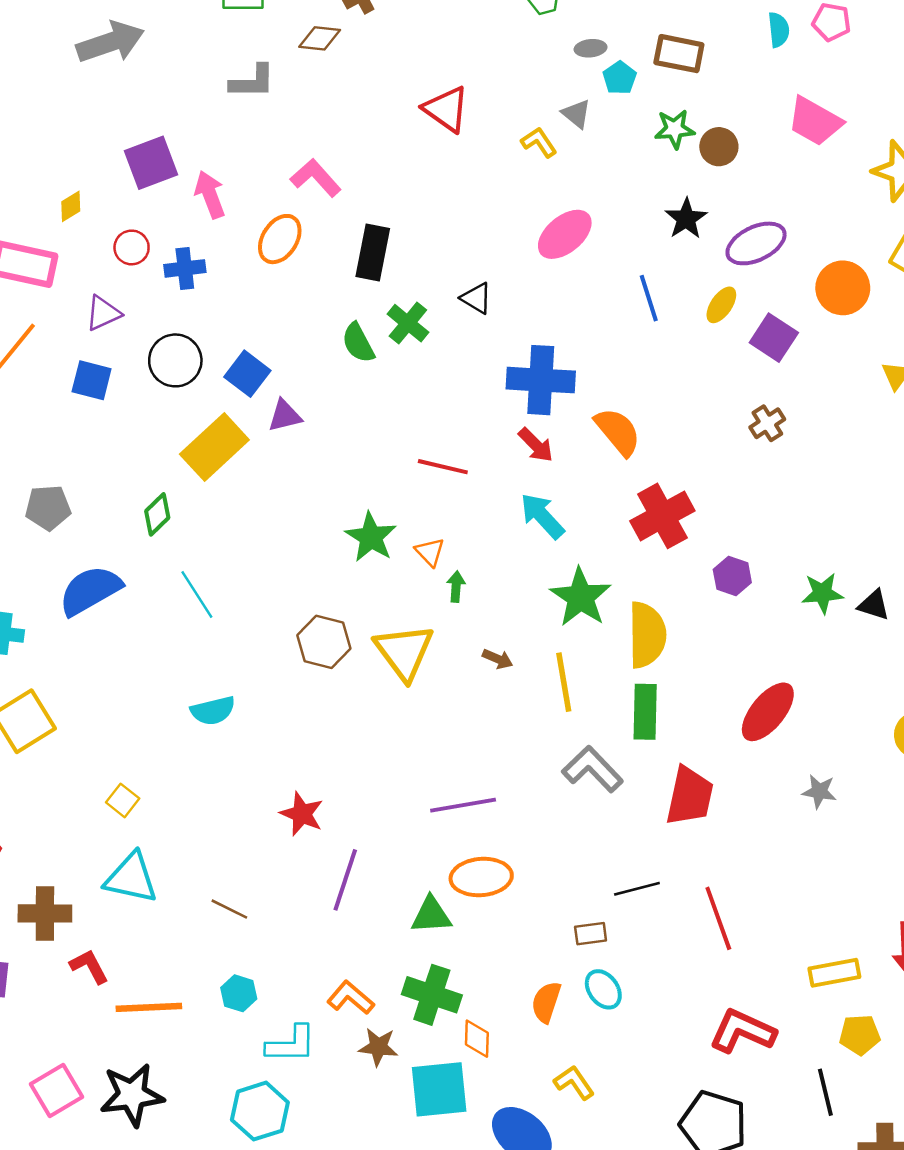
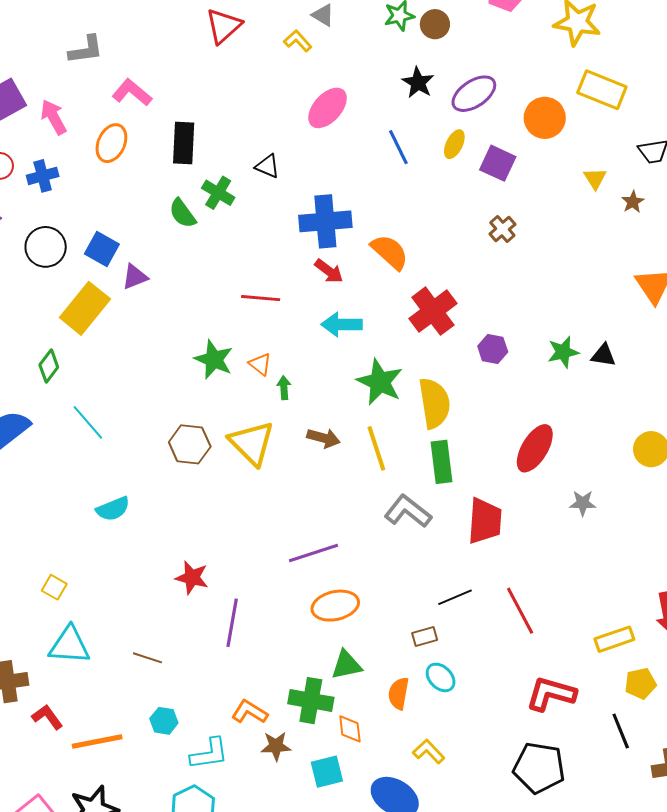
gray L-shape: (252, 82) -> (86, 50), moved
red triangle: (446, 109) -> (224, 26), turned 51
cyan arrow: (542, 516) -> (342, 324), turned -39
brown arrow: (498, 659) -> (324, 438), size x1.4
green triangle: (431, 915) -> (346, 665), moved
cyan square: (439, 1089) -> (327, 772), size x0.7

